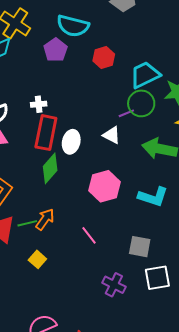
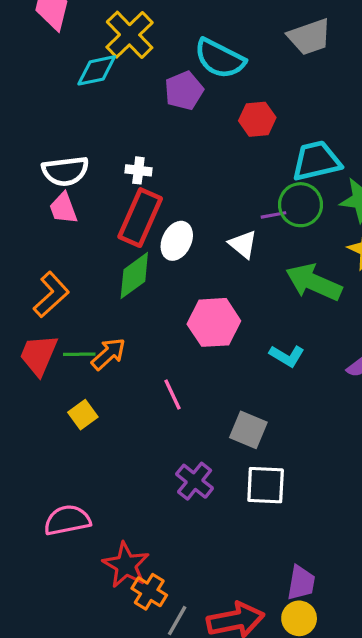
cyan L-shape: (153, 197) -> (287, 356), size x0.7

